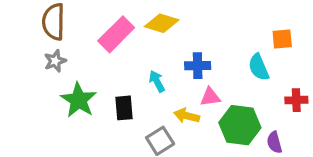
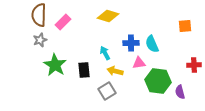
pink rectangle: (116, 34) -> (63, 22), moved, size x0.7
cyan semicircle: (259, 67) -> (152, 44), moved
yellow arrow: (187, 116) -> (115, 71), moved

